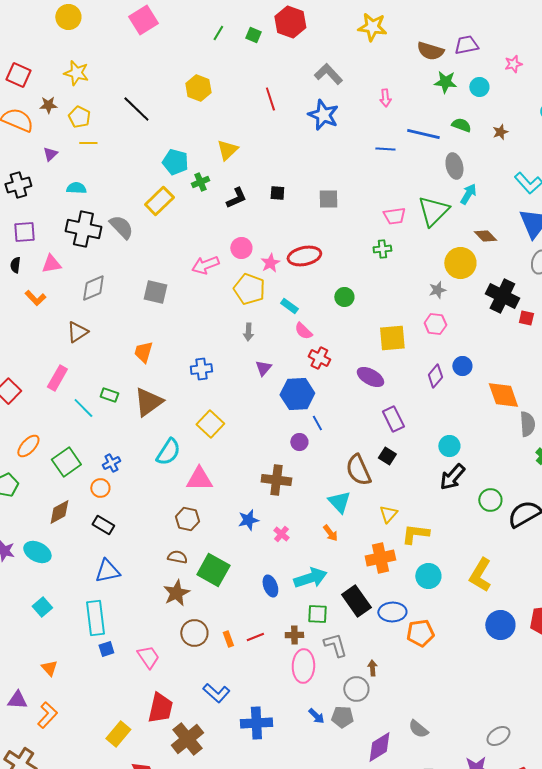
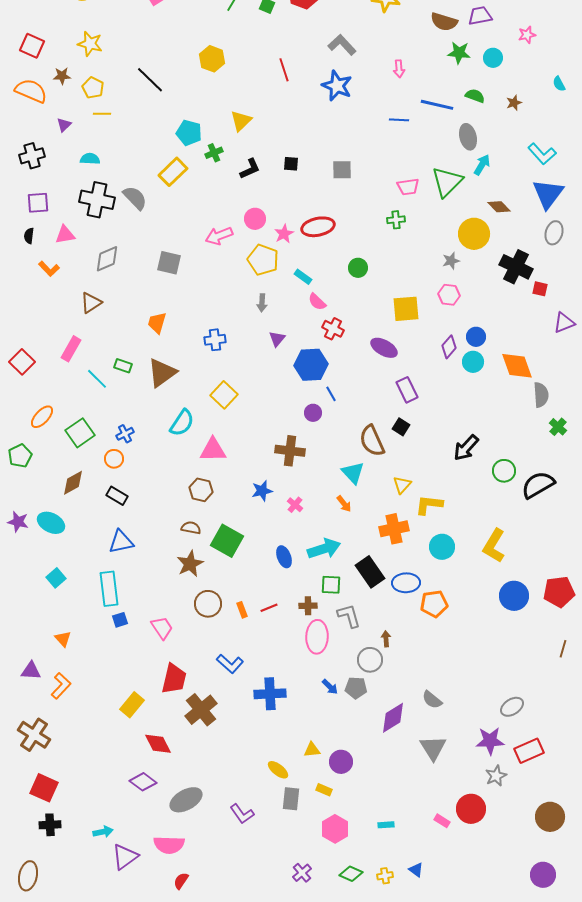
cyan circle: (449, 446) -> (473, 362), moved

